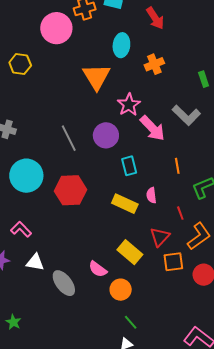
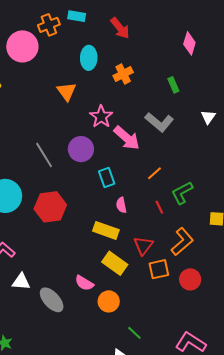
orange triangle: (97, 77) -> (67, 91), size x0.7
orange line: (177, 166) -> (155, 173), turned 63
pink semicircle: (151, 195) -> (121, 205), moved
yellow rectangle: (125, 204) -> (106, 230), moved
red line: (180, 213) -> (159, 207), moved
green line: (131, 322) -> (134, 333), moved

